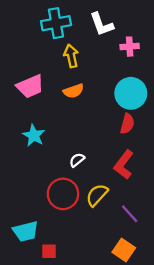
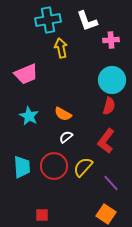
orange semicircle: (73, 91) -> (63, 114), moved, turned 48
cyan trapezoid: (26, 231) -> (22, 167), moved, turned -80

